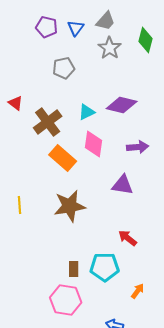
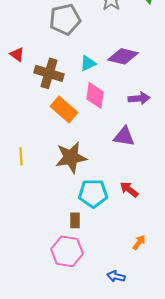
gray pentagon: (64, 68) -> (65, 19), size x1.4
brown cross: (48, 122) -> (49, 73), turned -36
cyan pentagon: (105, 267) -> (93, 193), moved

